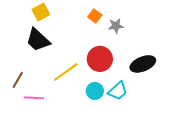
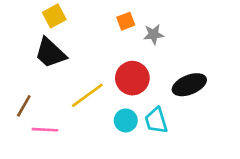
orange square: (95, 16) -> (126, 21), turned 32
cyan trapezoid: (118, 91) -> (156, 120), turned 115

